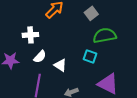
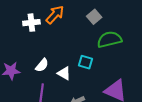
white cross: (30, 35) -> (31, 23), moved
cyan square: (90, 56) -> (86, 62), moved

